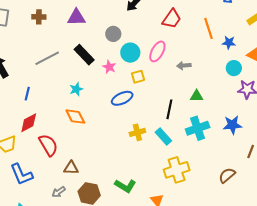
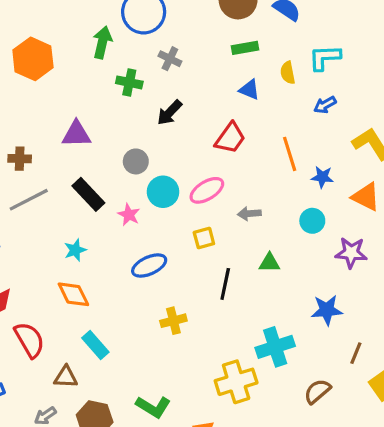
brown cross: (39, 17) -> (20, 159), moved
pink ellipse: (157, 51) -> (207, 190), turned 30
cyan circle: (234, 68) -> (312, 221), moved
yellow square: (138, 77) -> (204, 238), moved
cyan cross: (198, 128) -> (275, 347), moved
cyan rectangle: (163, 137) -> (95, 345), moved

